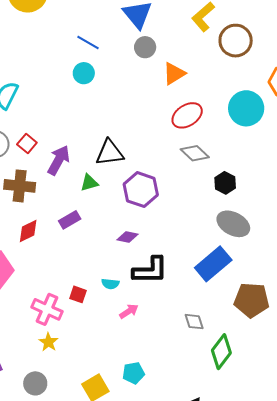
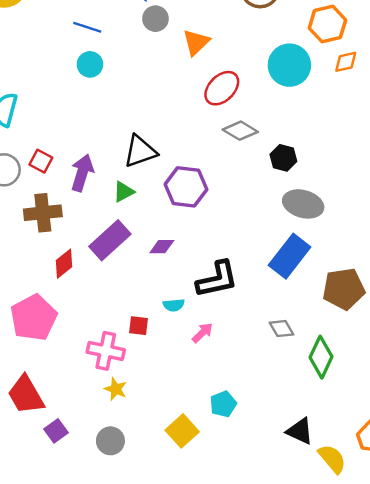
purple rectangle: (70, 220) -> (110, 240), size x1.6
purple diamond: (128, 237) -> (162, 247), moved

